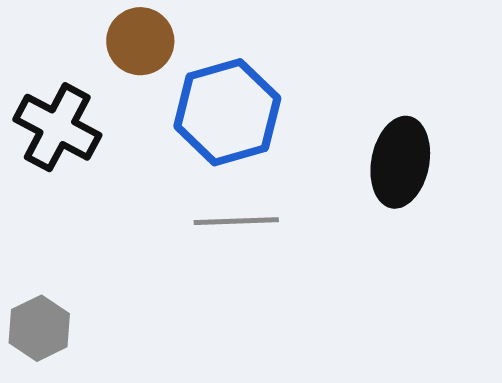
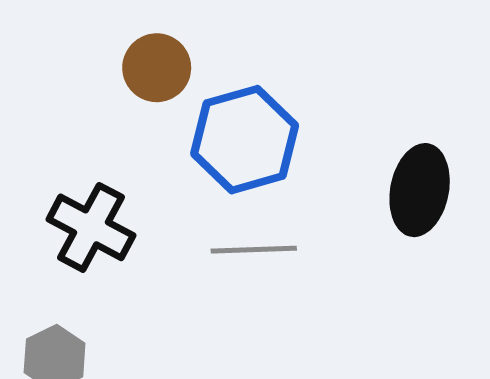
black cross: (57, 127) -> (91, 227), moved

